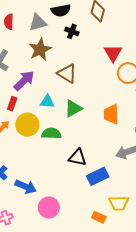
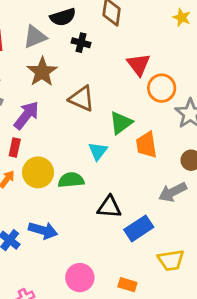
cyan triangle: (47, 102) -> (98, 151), moved, turned -49
green triangle: (73, 108) -> (121, 123), moved
blue arrow: (26, 187) -> (43, 230), moved
orange rectangle: (99, 217) -> (127, 285), moved

